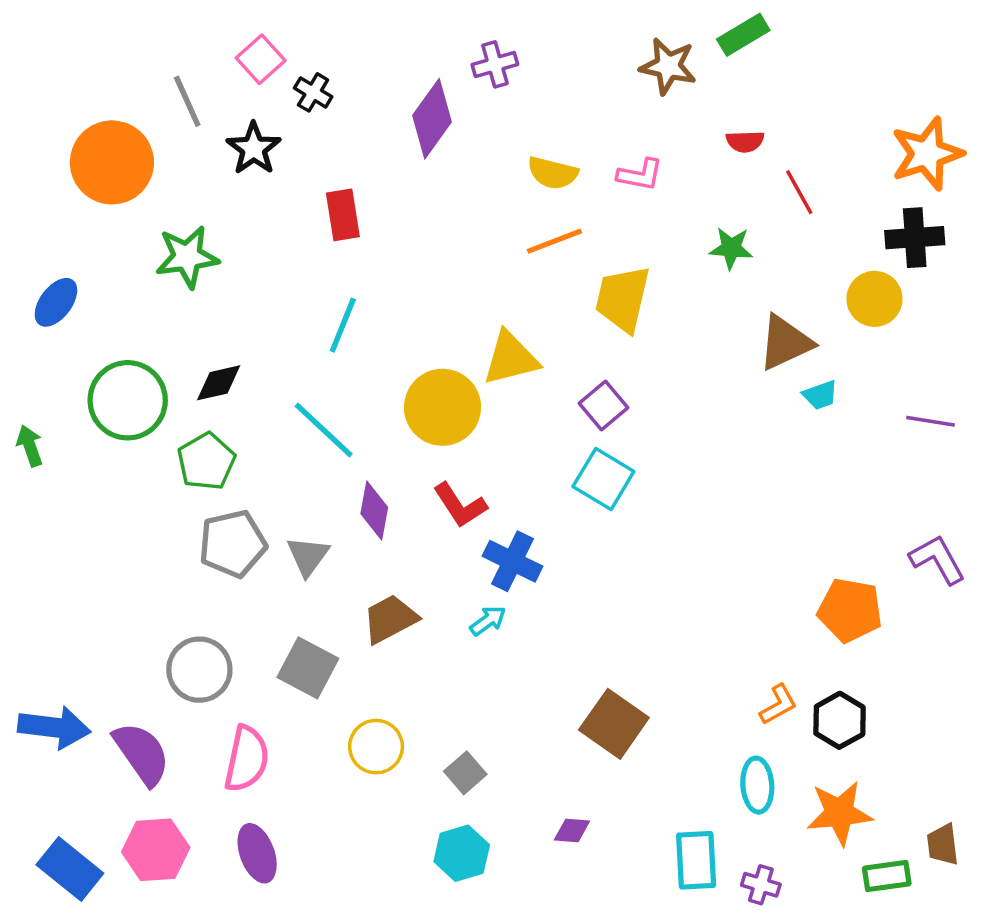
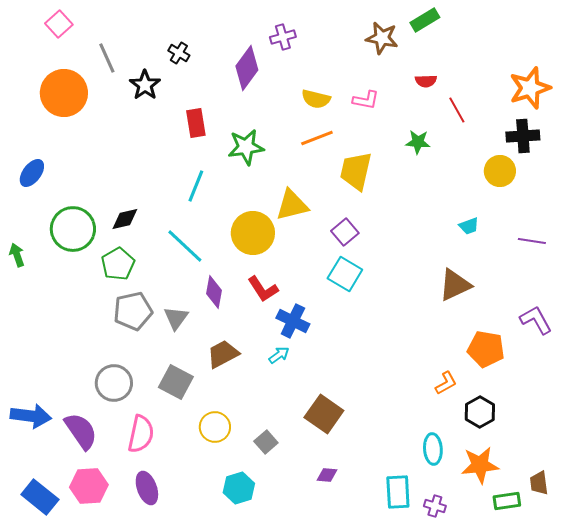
pink square: (261, 59) -> (59, 24), moved
green star: (187, 257) -> (246, 147), moved
brown triangle: (785, 343) -> (455, 285), moved
orange L-shape: (778, 705) -> (446, 383), moved
brown square: (614, 724) -> (324, 414), moved
cyan hexagon: (462, 853) -> (239, 488), moved

